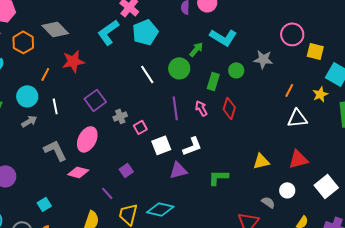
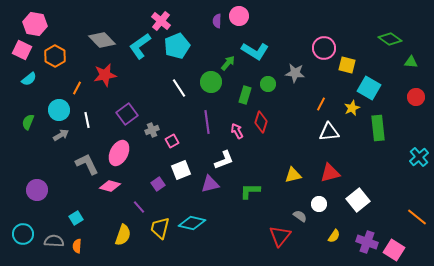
gray diamond: (55, 29) -> (102, 40), moved
pink arrow: (201, 108) -> (237, 131), moved
white square: (161, 145) -> (181, 170), moved

